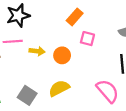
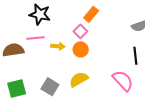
black star: (18, 15) -> (40, 14), turned 30
pink square: (87, 39) -> (80, 31), moved, turned 32

